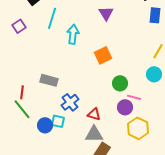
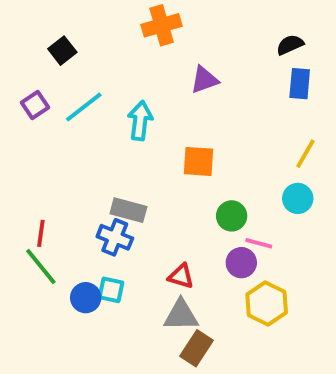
purple triangle: (106, 13) -> (204, 80), turned 42
cyan line: (52, 18) -> (84, 107), moved, turned 35
orange square: (103, 55) -> (199, 161), turned 30
gray rectangle: (49, 80) -> (128, 210), moved
blue cross: (70, 102) -> (115, 237), moved, turned -30

